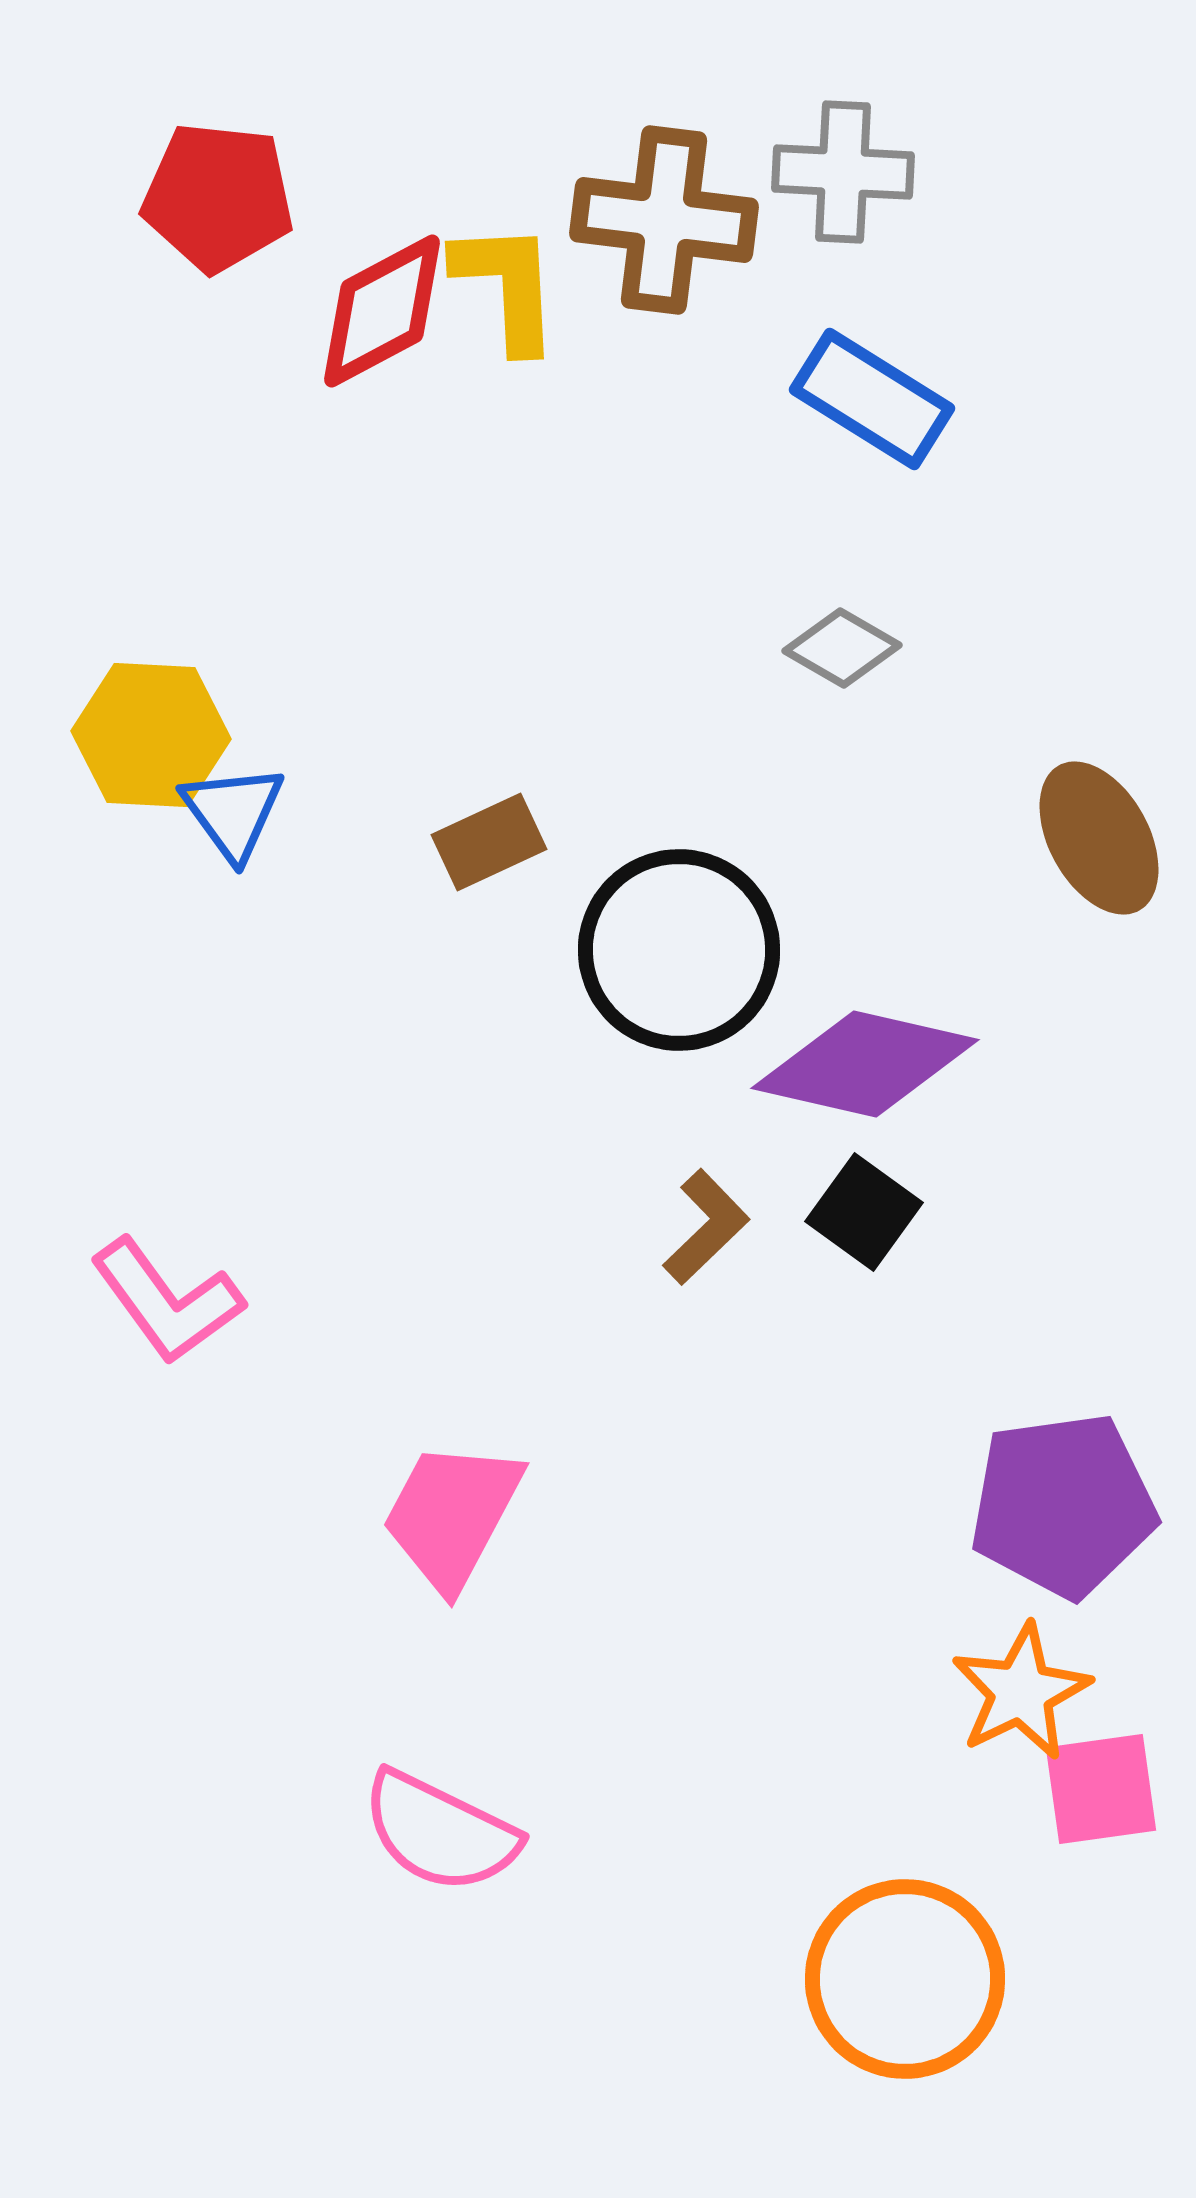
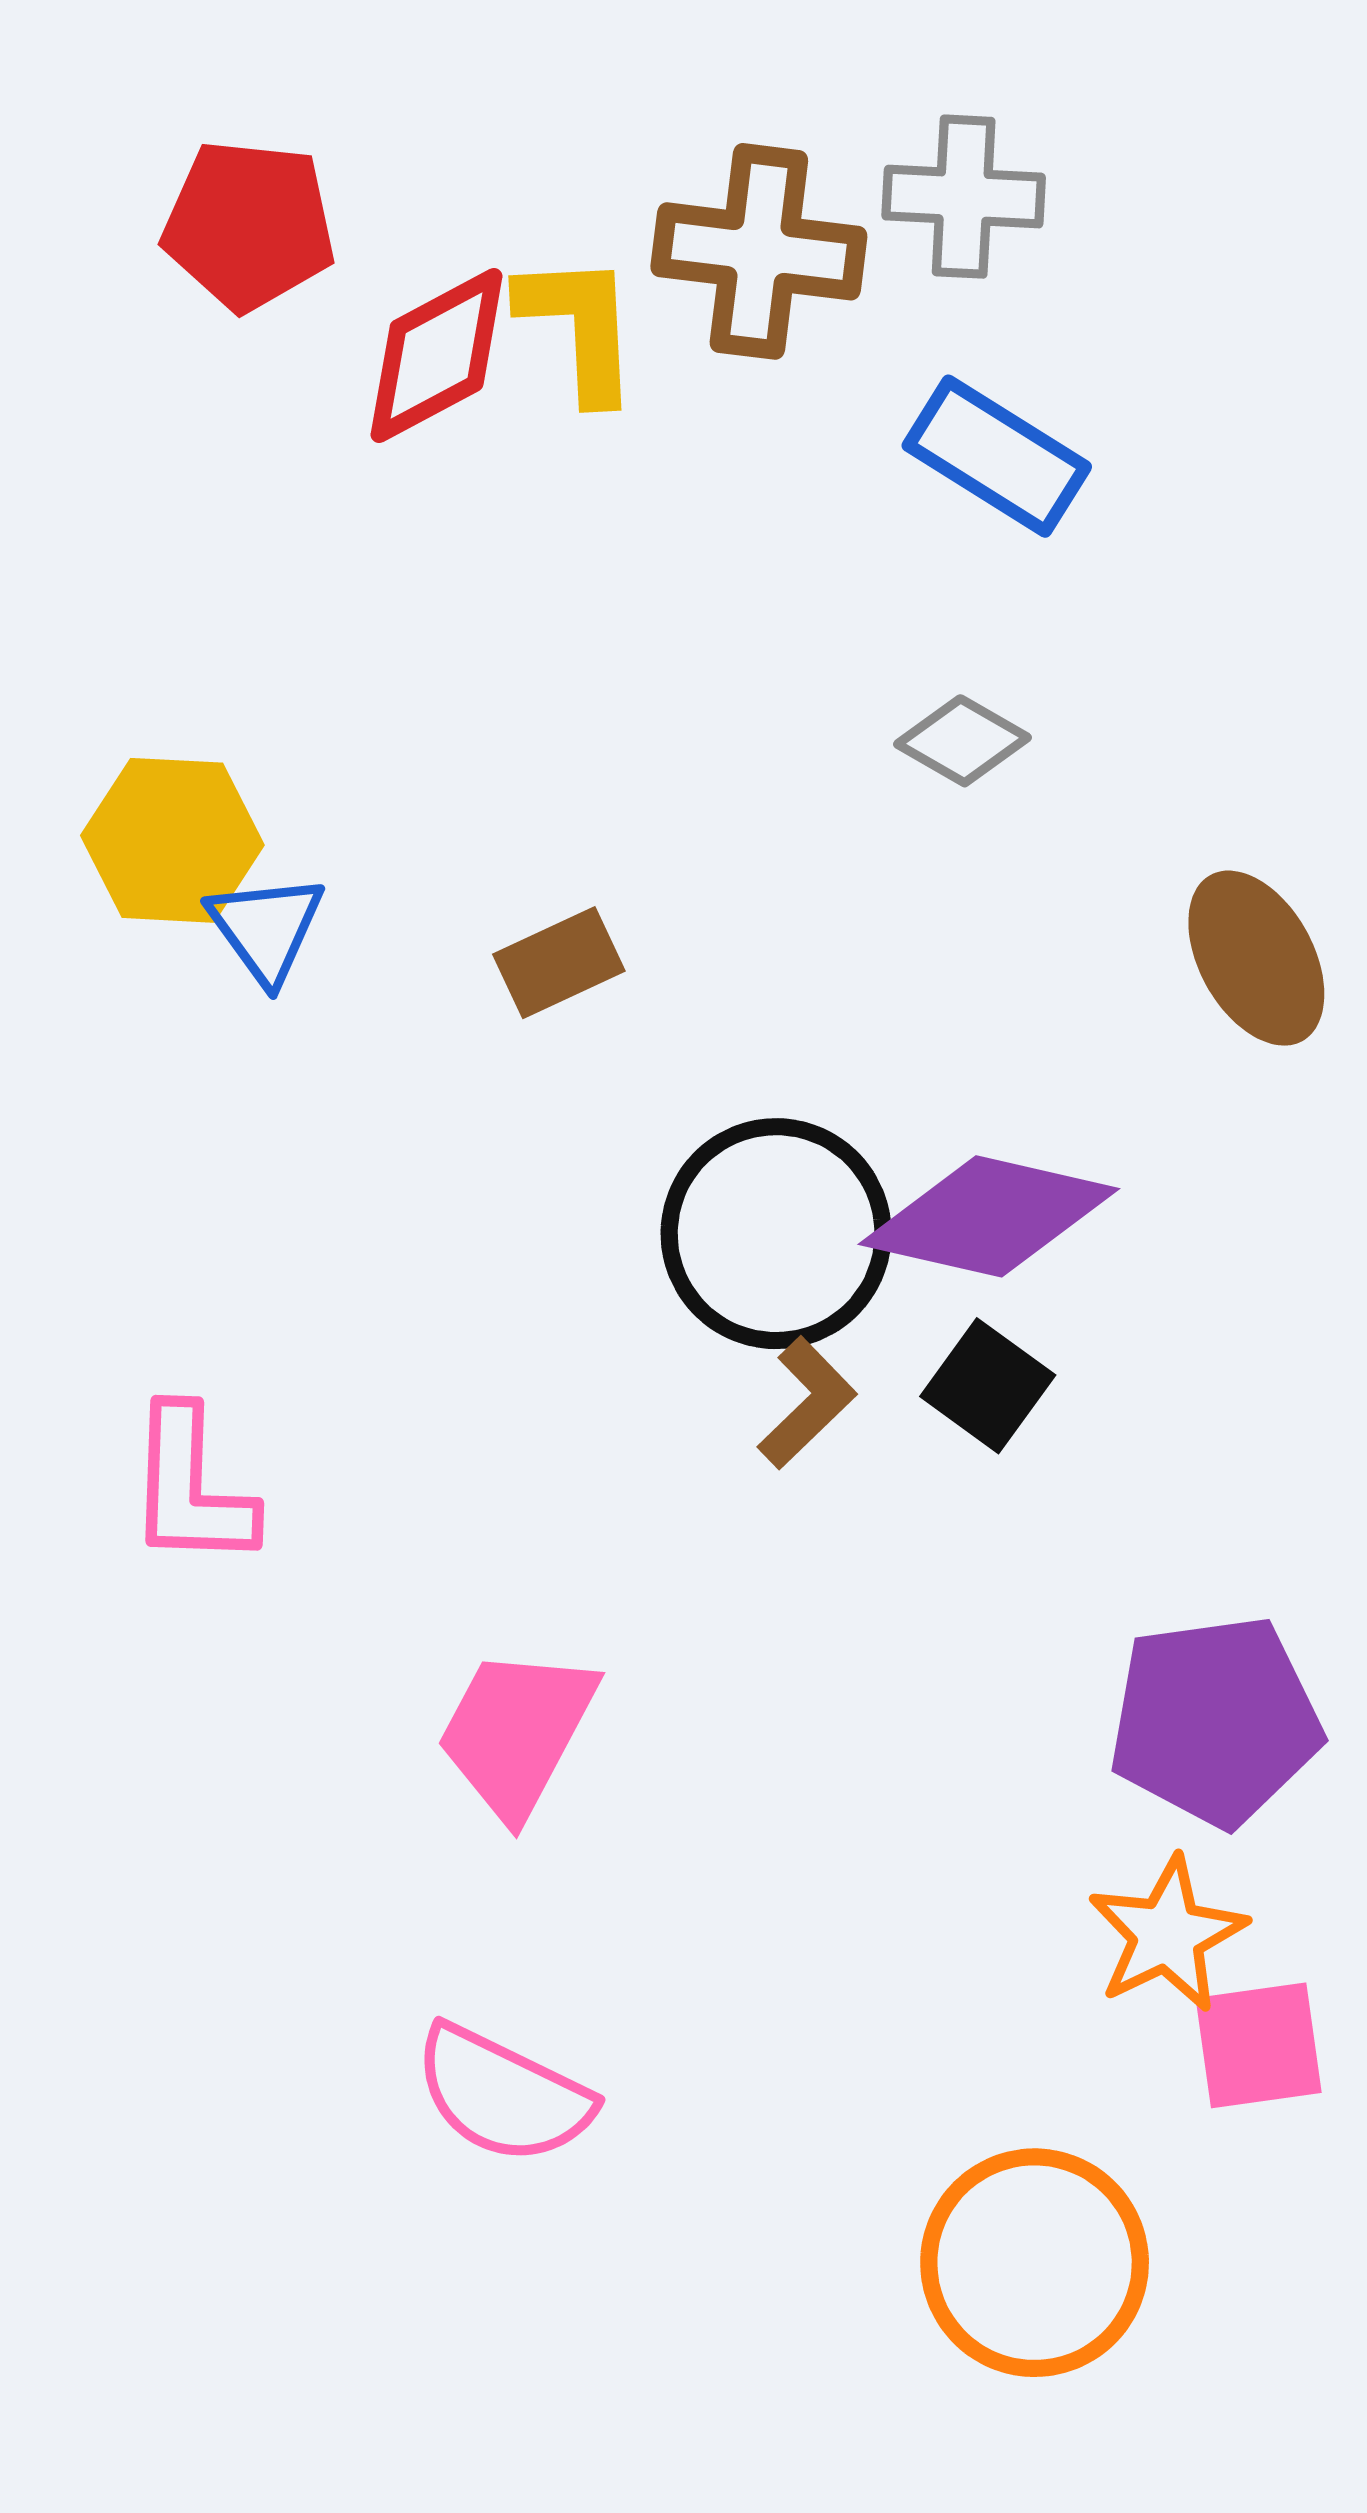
black circle: (679, 950) -> (776, 1234), moved
pink L-shape: (167, 1301) -> (191, 1487), turned 38

